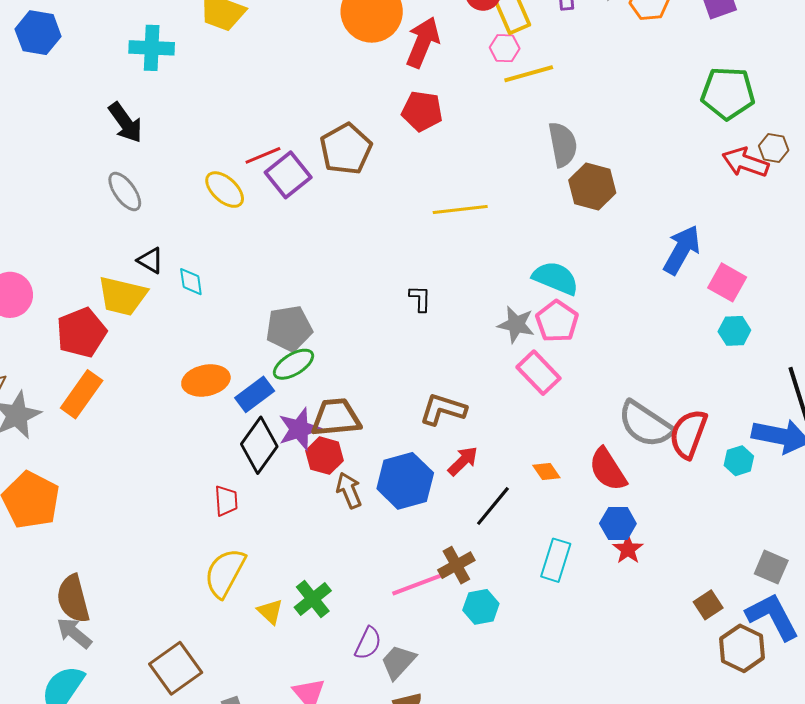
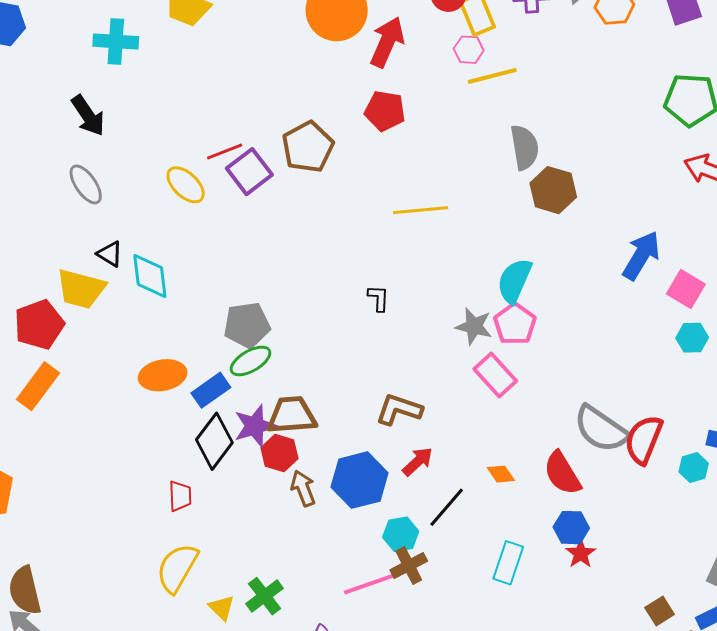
cyan semicircle: (556, 278) -> (514, 281), turned -90
cyan diamond: (191, 282) -> (150, 276), size x1.6
cyan hexagon: (481, 607) -> (401, 534), moved

